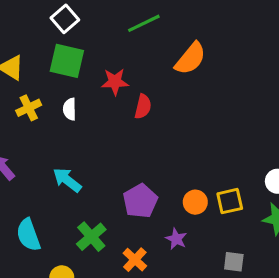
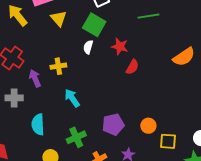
orange semicircle: (190, 58) -> (184, 57), moved
yellow cross: (29, 108) -> (58, 66), moved
white semicircle: (70, 109) -> (88, 47), moved
orange circle: (195, 202) -> (148, 126), moved

